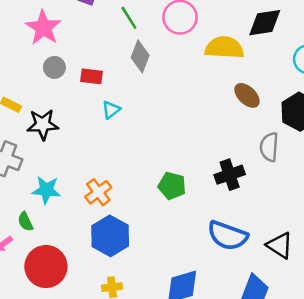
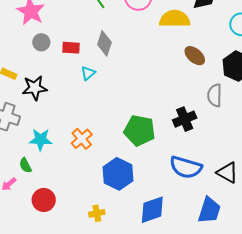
gray diamond: (140, 56) -> (104, 43), moved
green pentagon: (172, 186) -> (140, 130), size x1.4
blue hexagon: (110, 236) -> (118, 174), moved
red circle: (46, 267) -> (44, 200), size x0.7

